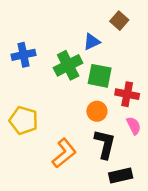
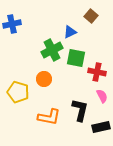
blue cross: (23, 55) -> (12, 24), moved
orange circle: (97, 111) -> (44, 79), moved
orange L-shape: (64, 153) -> (49, 117), turned 50
black rectangle: (121, 176) -> (101, 127), moved

